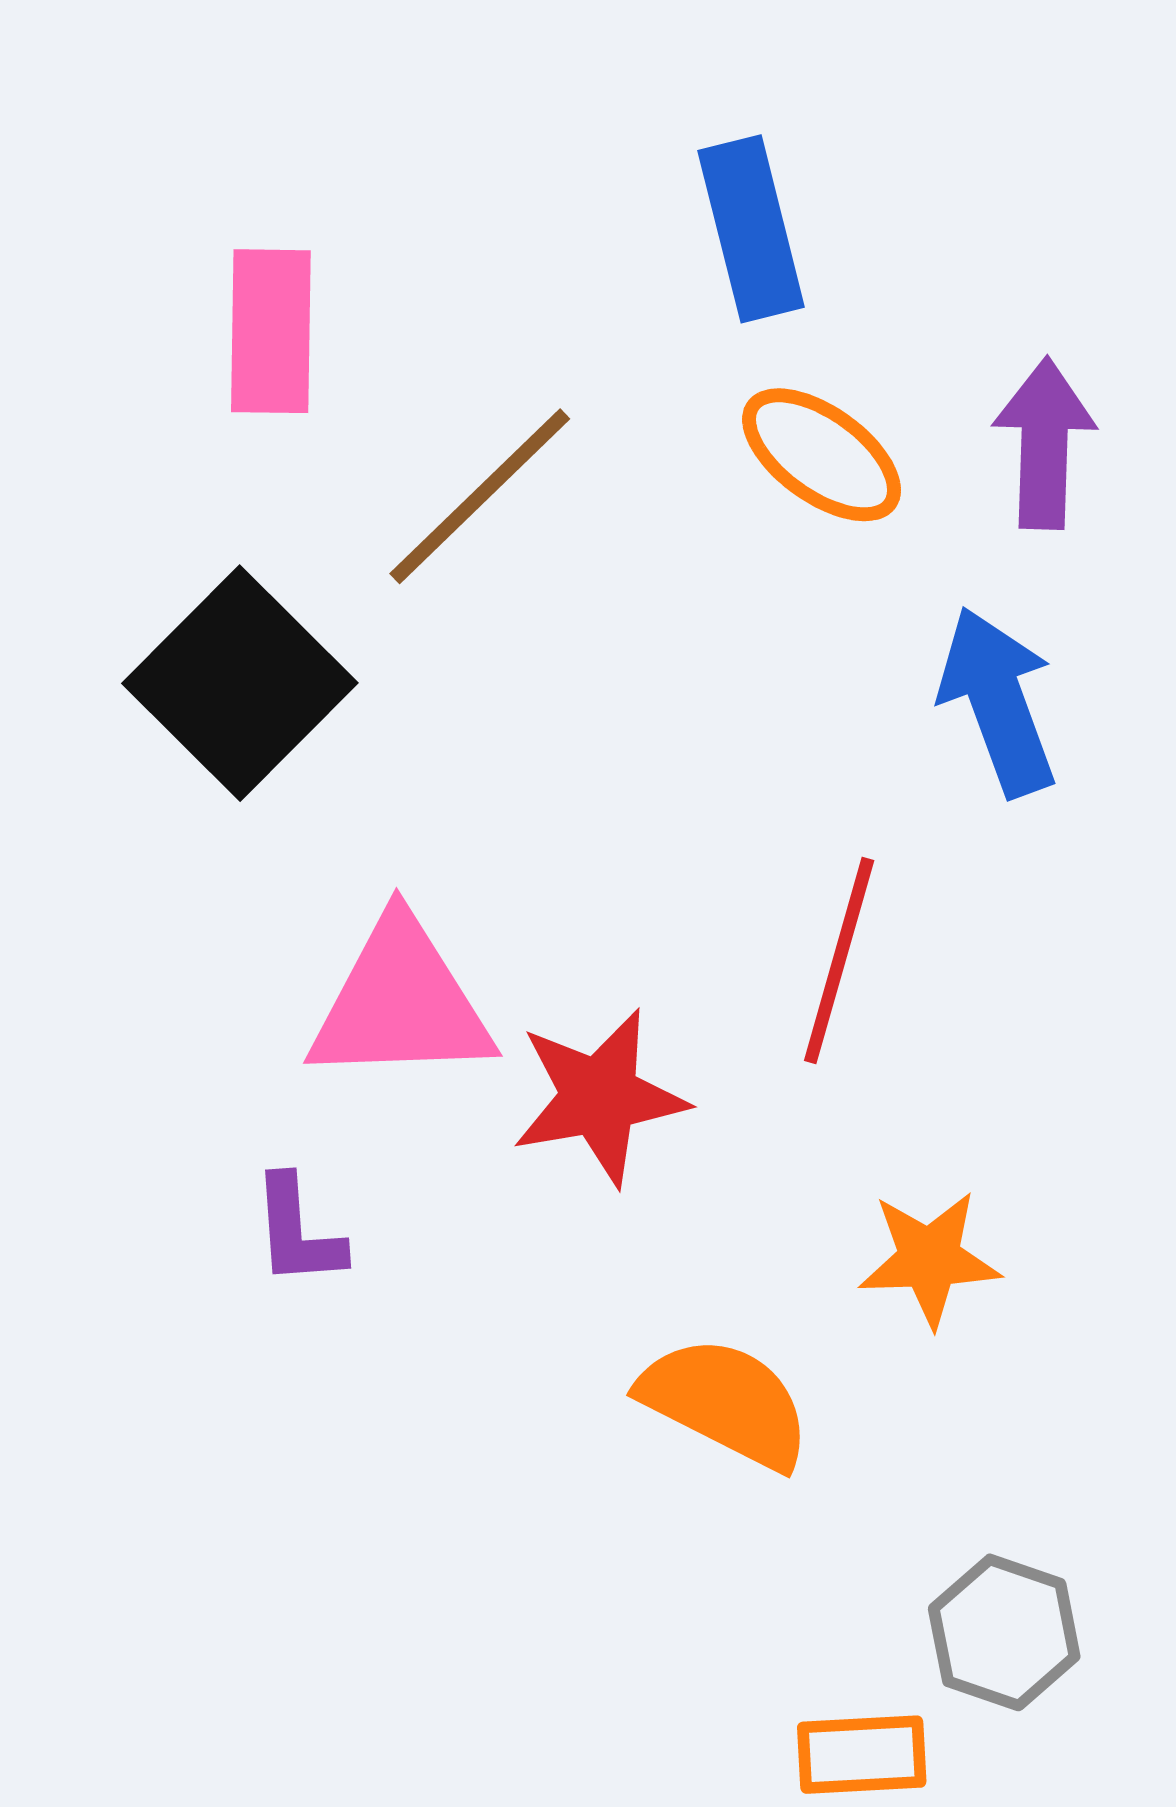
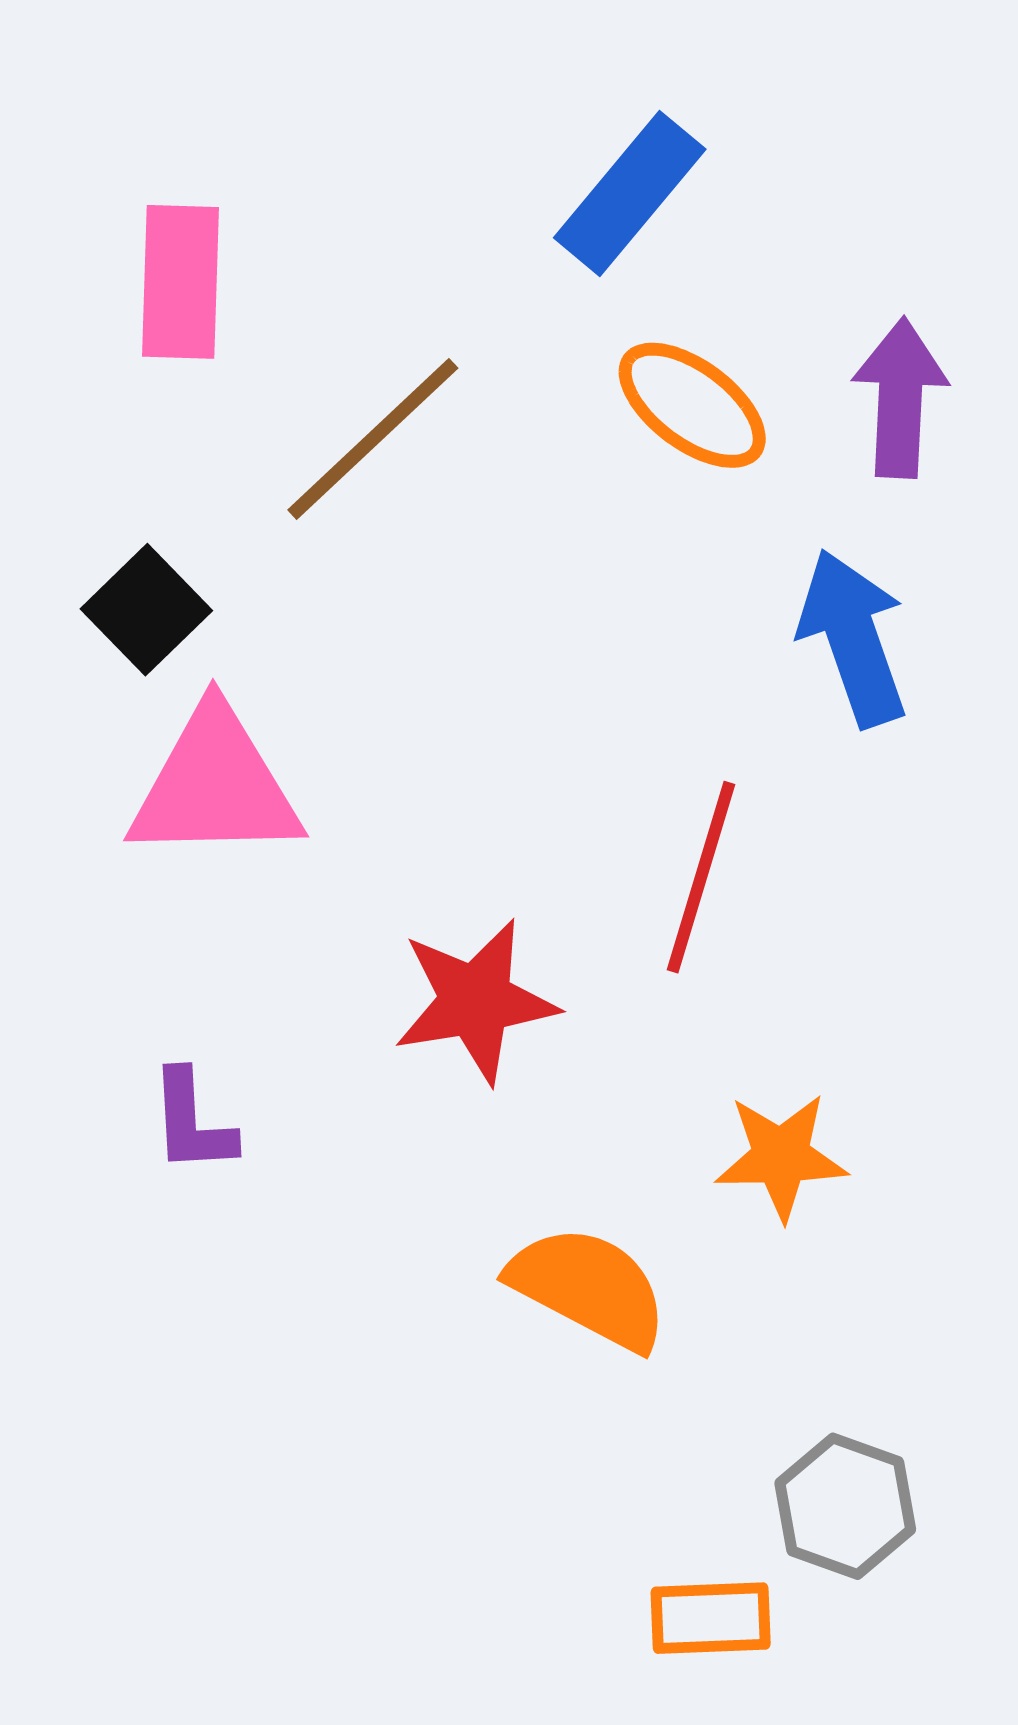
blue rectangle: (751, 229) -> (630, 194), turned 53
black square: (240, 683) -> (146, 610), size x0.6
pink triangle: (401, 1002) -> (215, 785), moved

